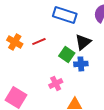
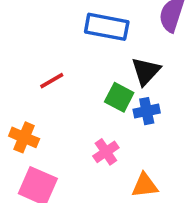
orange cross: (15, 42) -> (24, 137), moved
red line: (39, 42) -> (52, 81), moved

